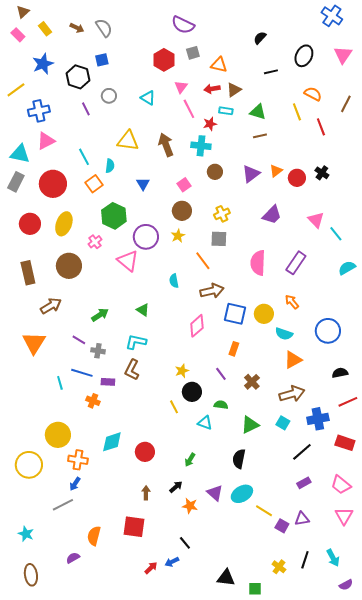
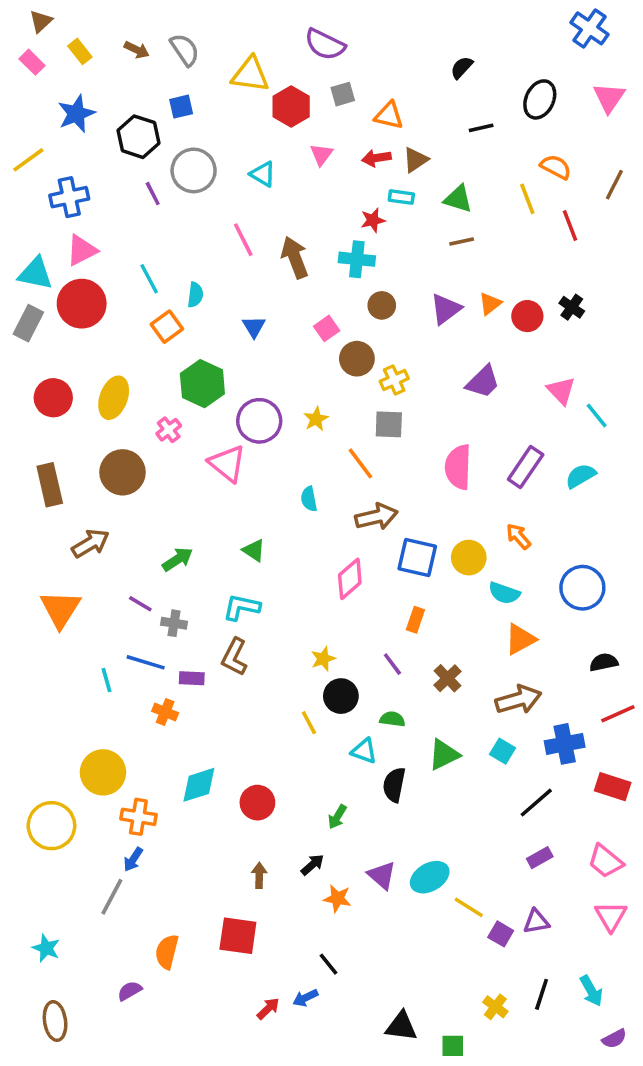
gray circle: (109, 96) -> (194, 170), size x1.6
pink line: (189, 109) -> (243, 240), moved
yellow triangle: (128, 141) -> (250, 75), moved
red circle: (53, 184) -> (82, 304), moved
brown circle: (182, 211) -> (357, 359), moved
cyan semicircle: (347, 268) -> (581, 476), moved
black semicircle: (239, 459) -> (394, 785), moved
gray line: (63, 505) -> (112, 897), turned -35

